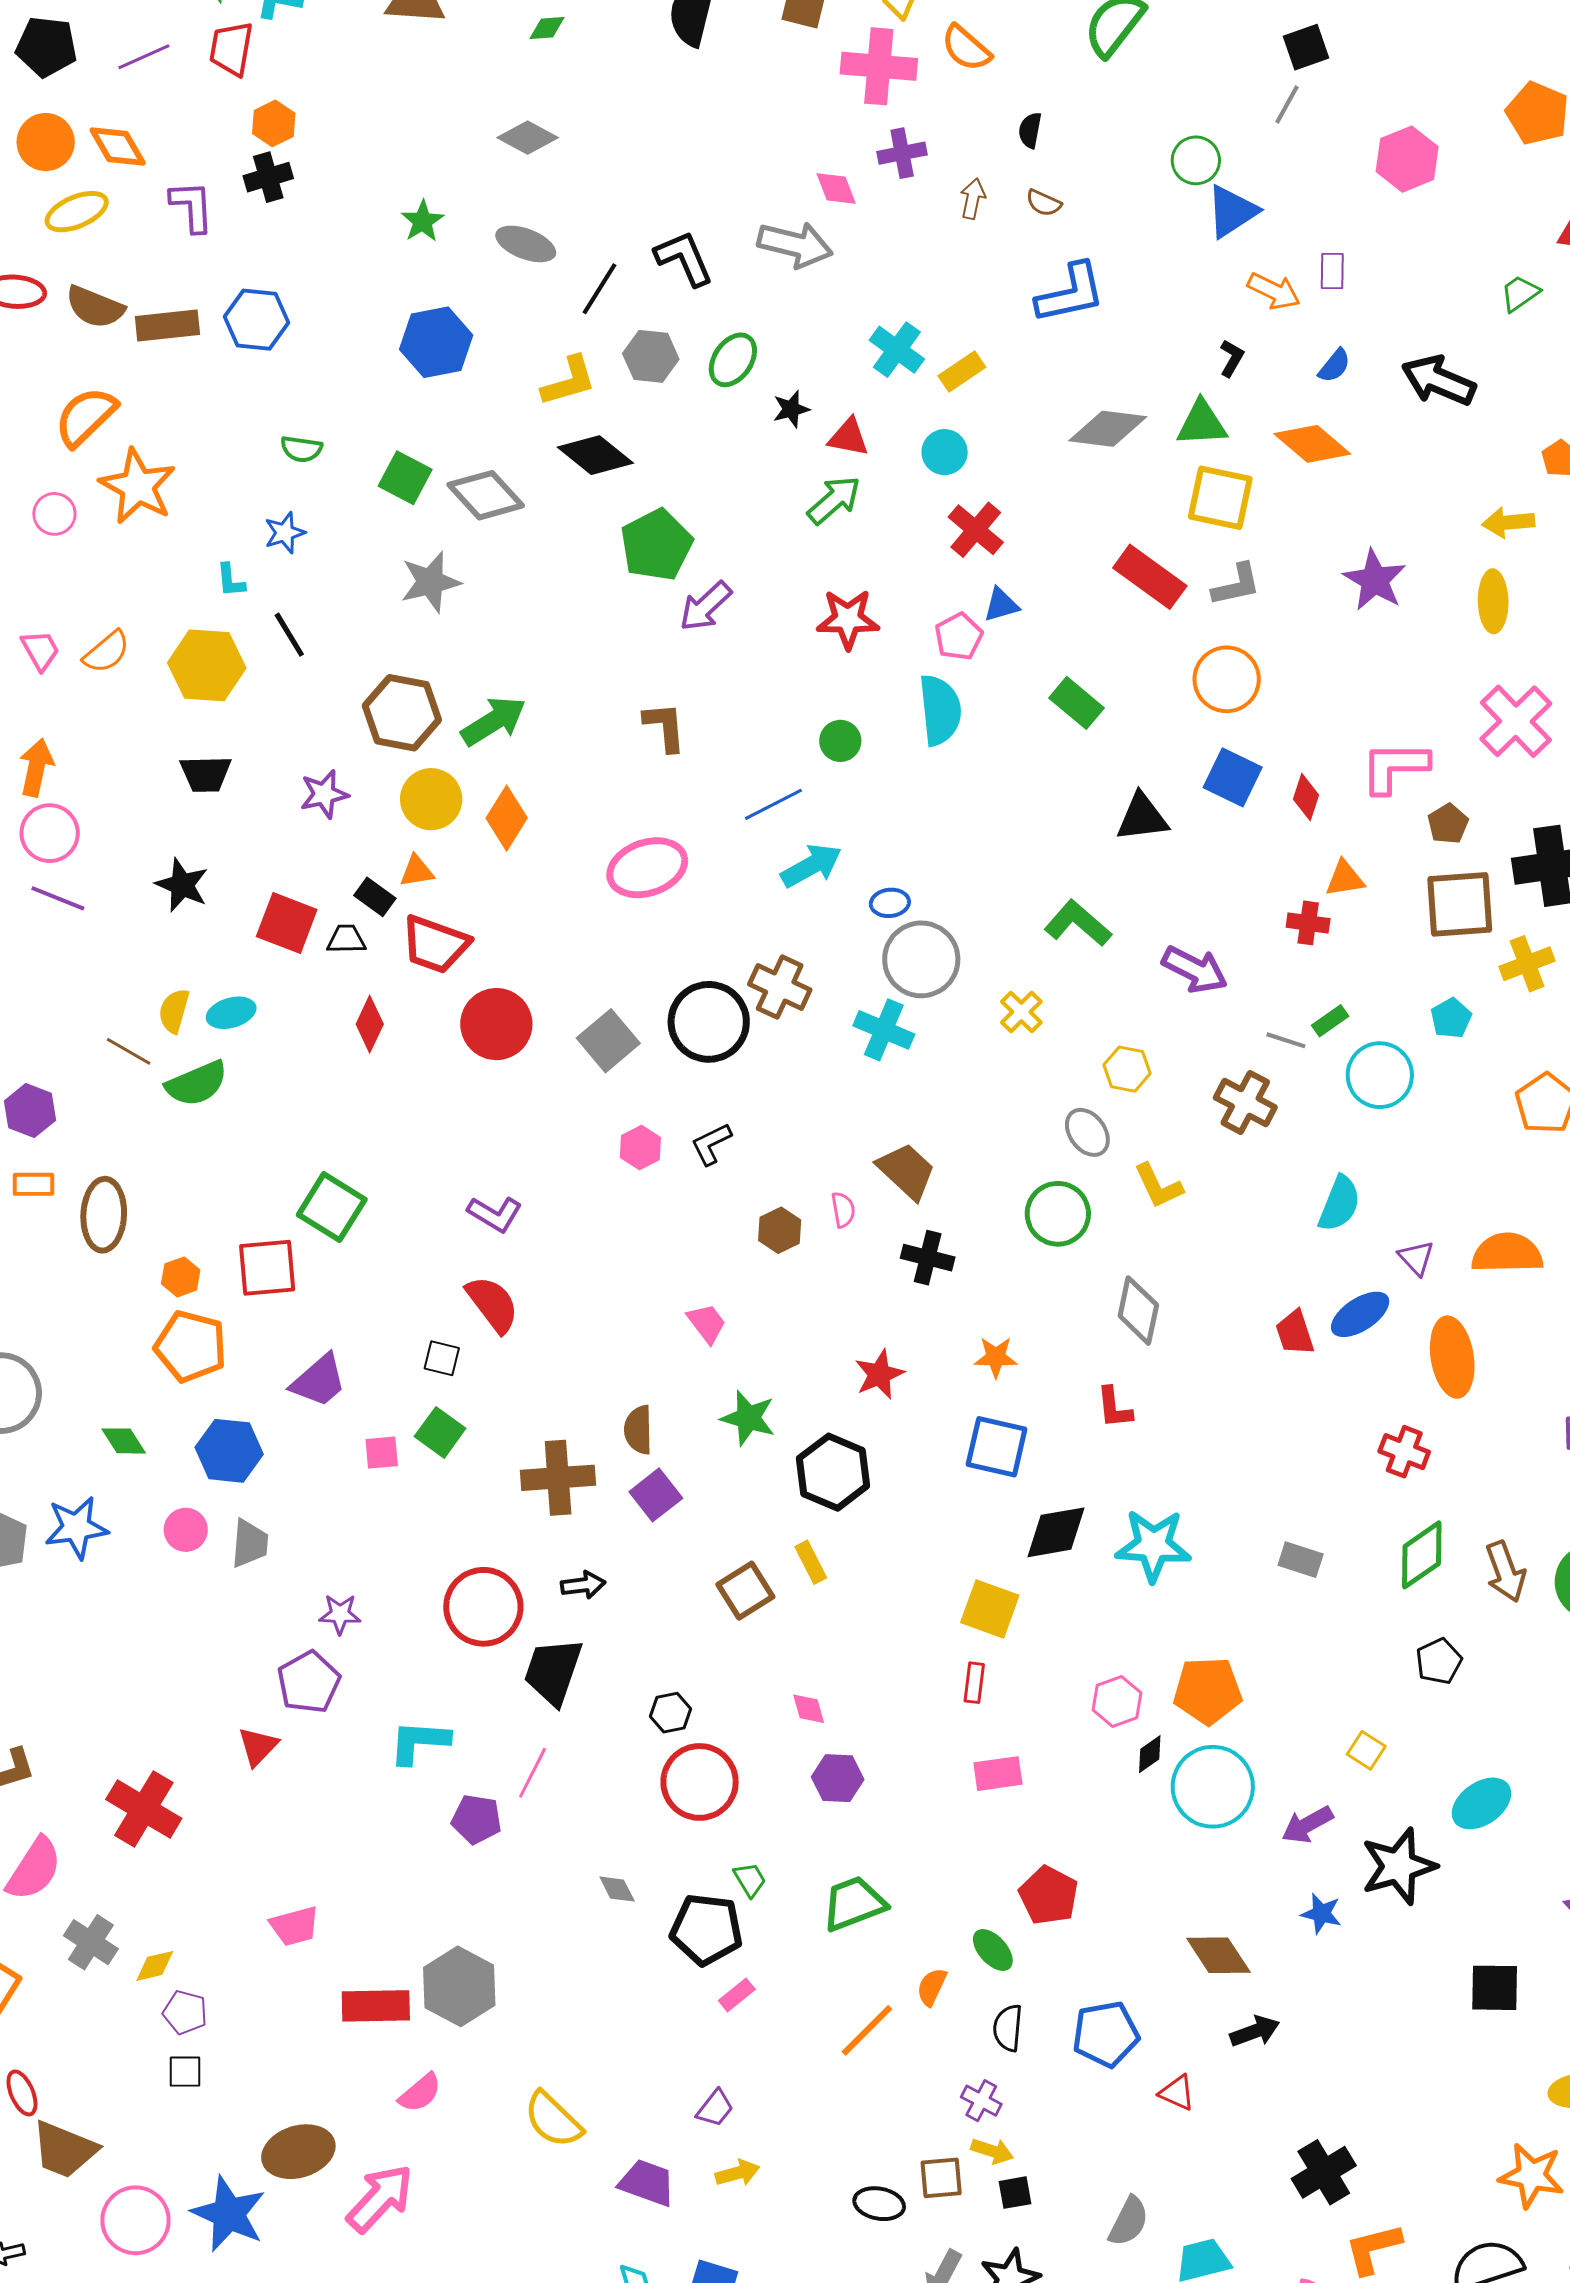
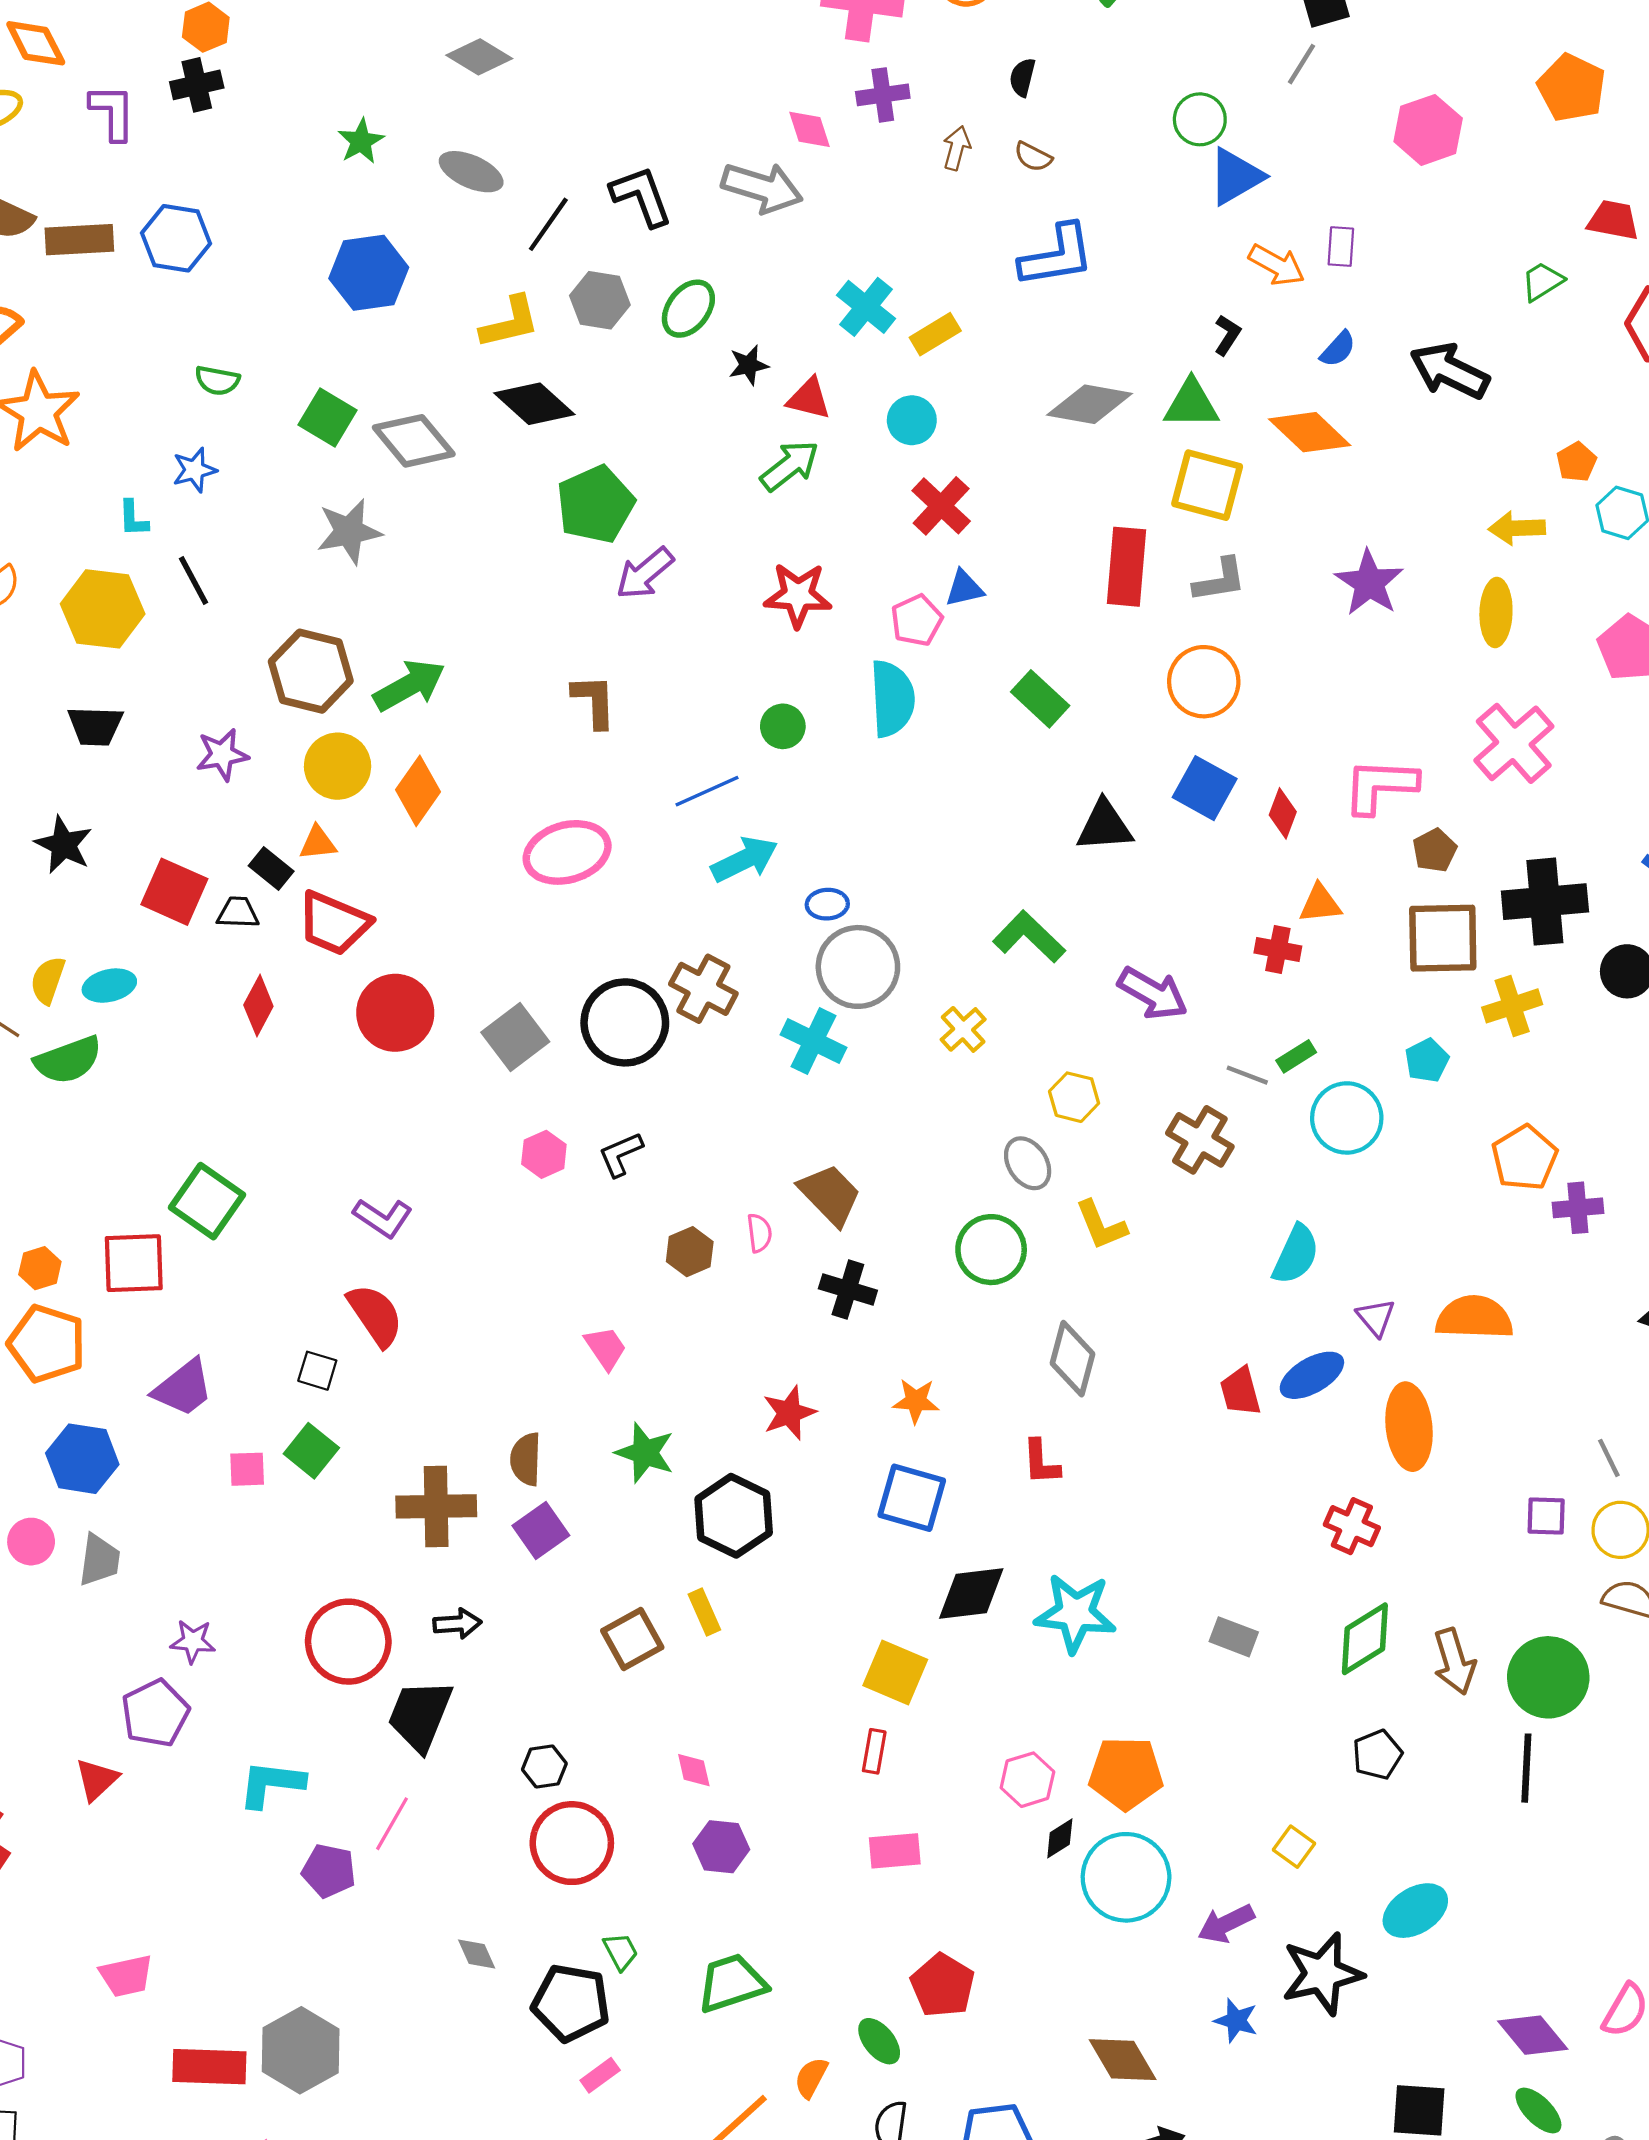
red rectangle: (1150, 577) -> (1126, 567), turned 56

